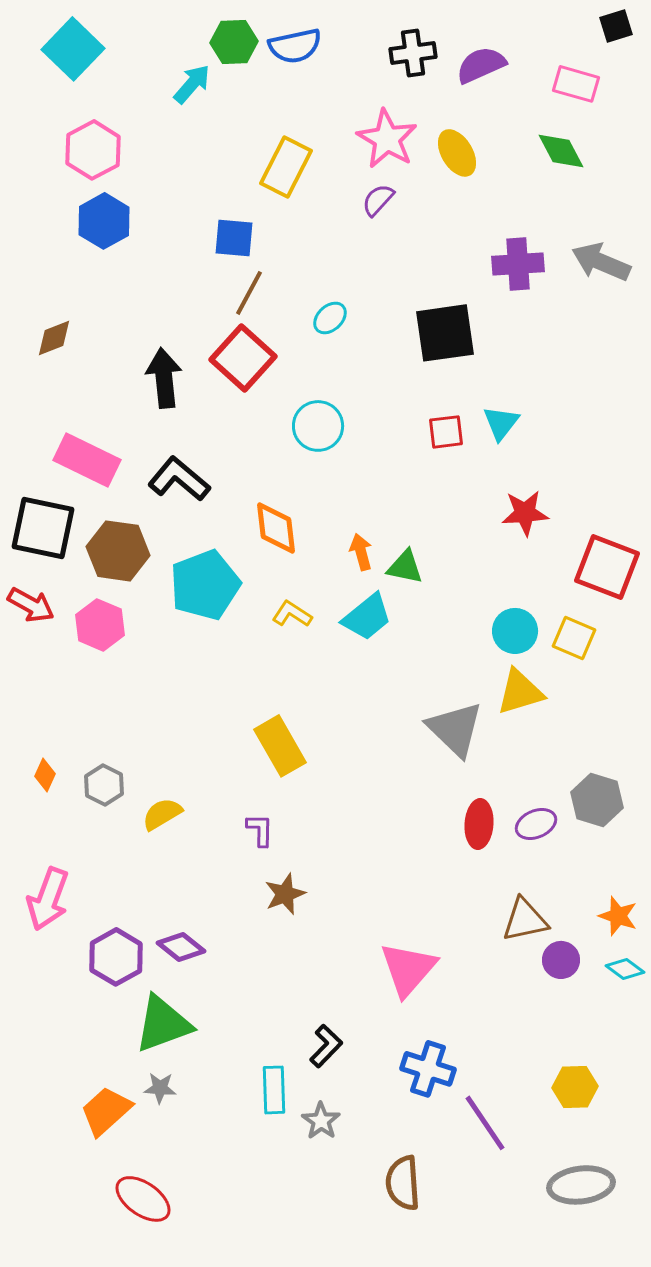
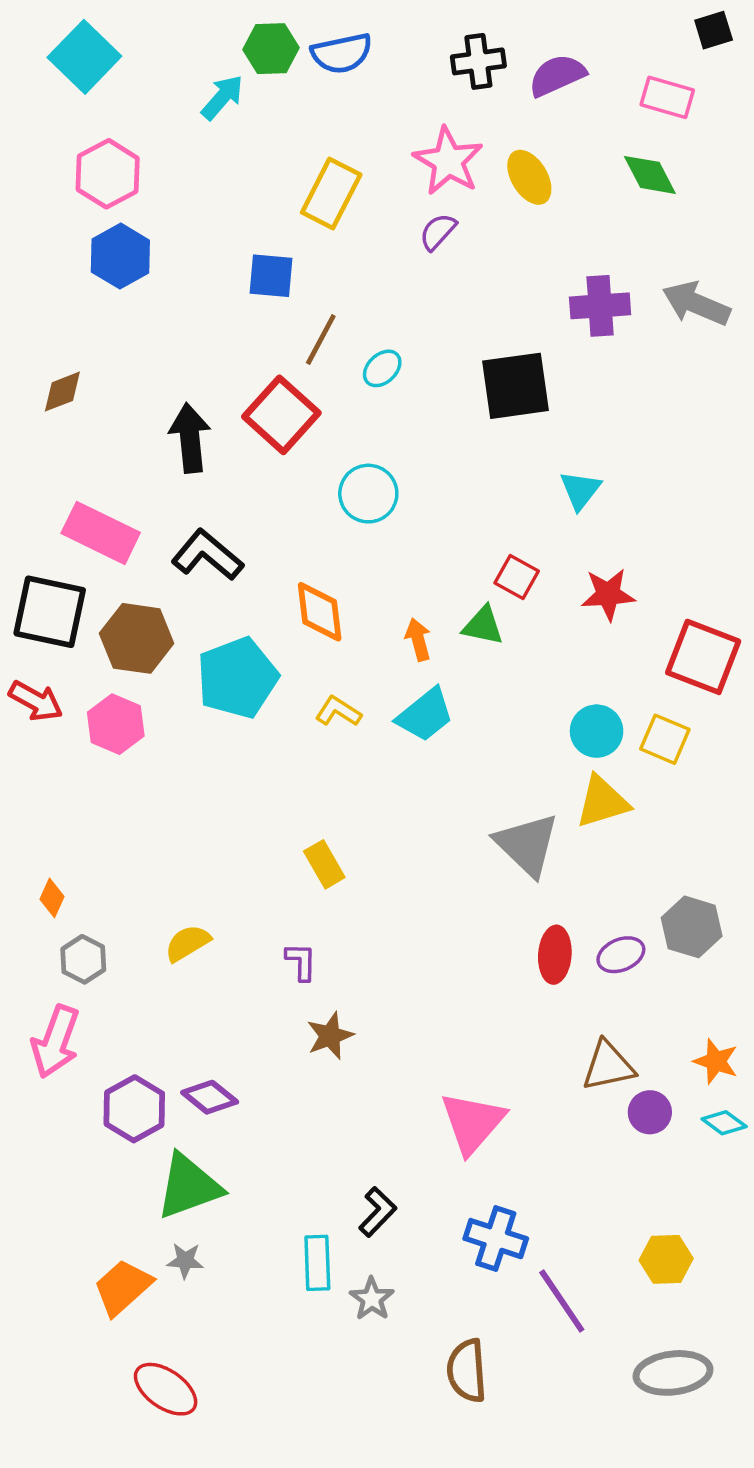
brown line: (249, 293) -> (321, 339), moved
red square: (446, 432) -> (517, 577), moved, turned 36
green triangle: (405, 567) -> (483, 626), moved
yellow rectangle: (280, 746) -> (324, 864), size x0.7
gray hexagon: (104, 785) -> (83, 959), moved

